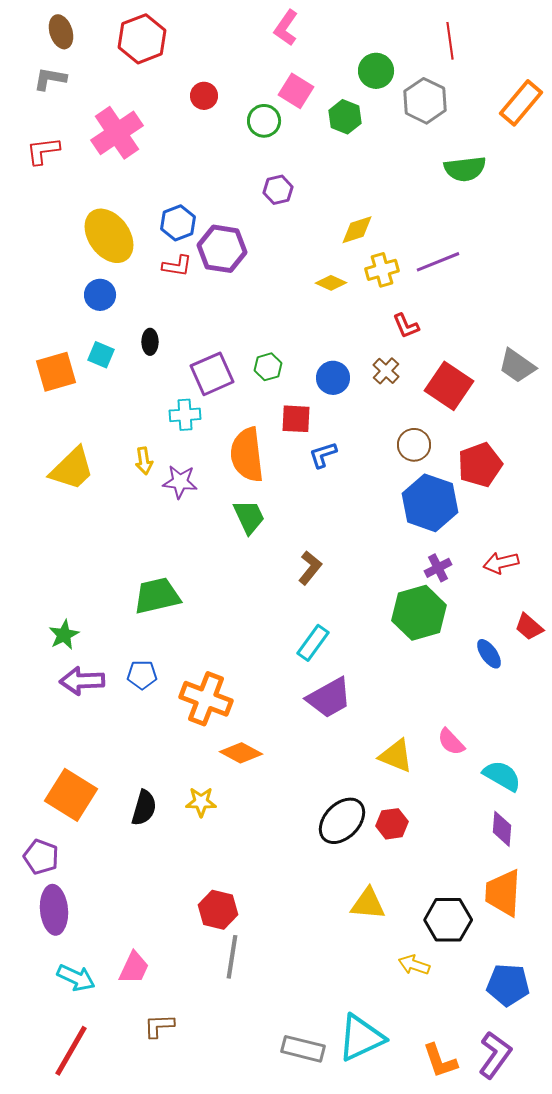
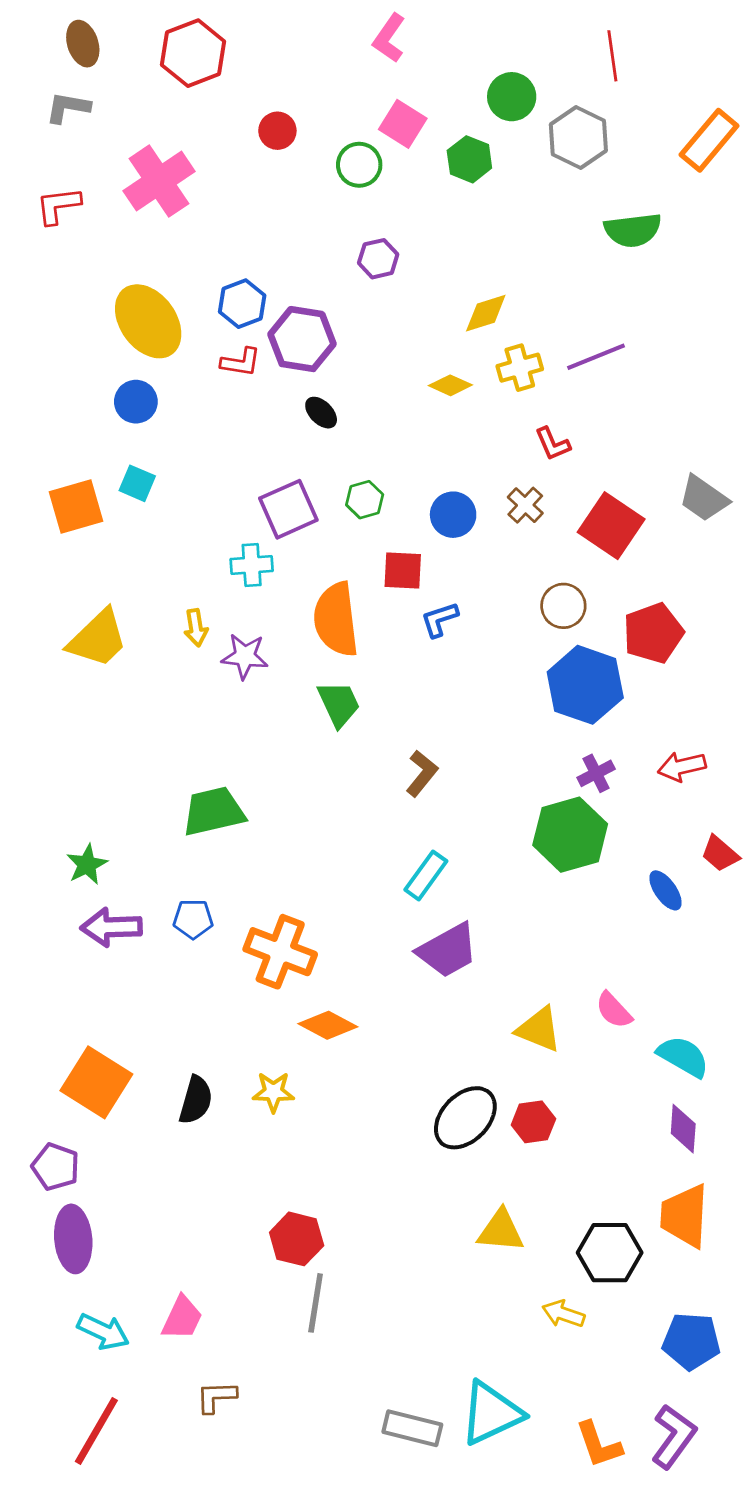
black ellipse: (150, 342) -> (321, 413), moved, turned -45

